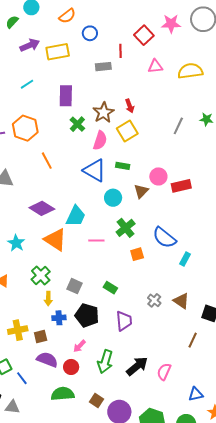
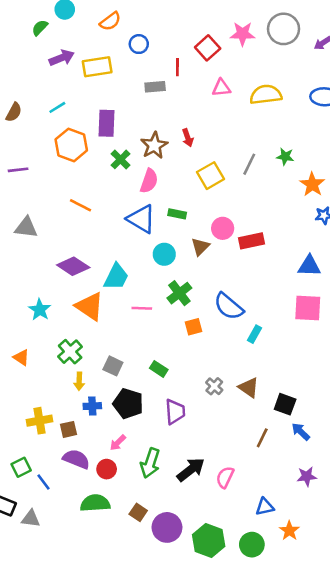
orange hexagon: (25, 128) -> (71, 145), moved
yellow square: (127, 131) -> (211, 176), moved
orange line: (47, 161) -> (81, 205), turned -36

